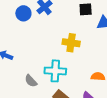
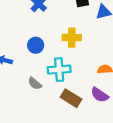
blue circle: (23, 13) -> (36, 45), moved

